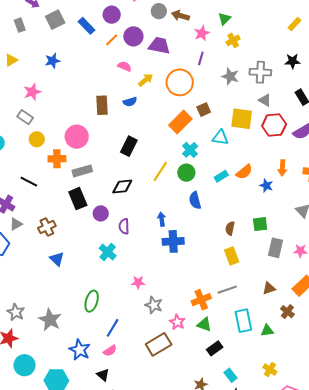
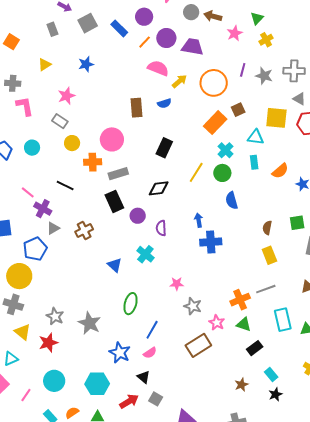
purple line: (201, 58) -> (243, 70), moved
pink semicircle: (125, 66) -> (158, 68), size x1.5
cyan rectangle: (221, 176) -> (254, 162), moved, turned -64
blue triangle: (57, 259) -> (115, 265), moved
cyan circle: (24, 365) -> (54, 381), moved

